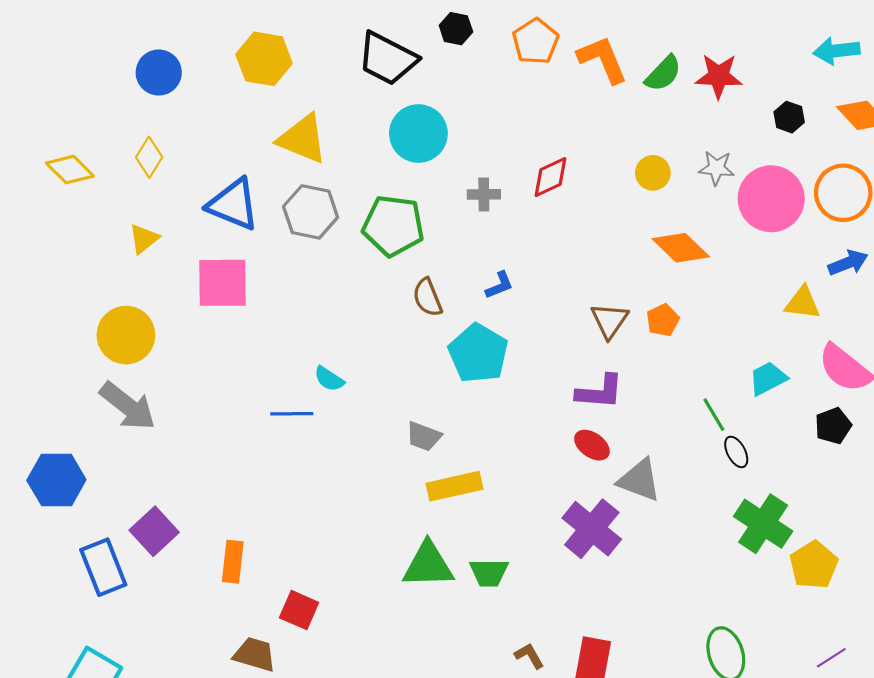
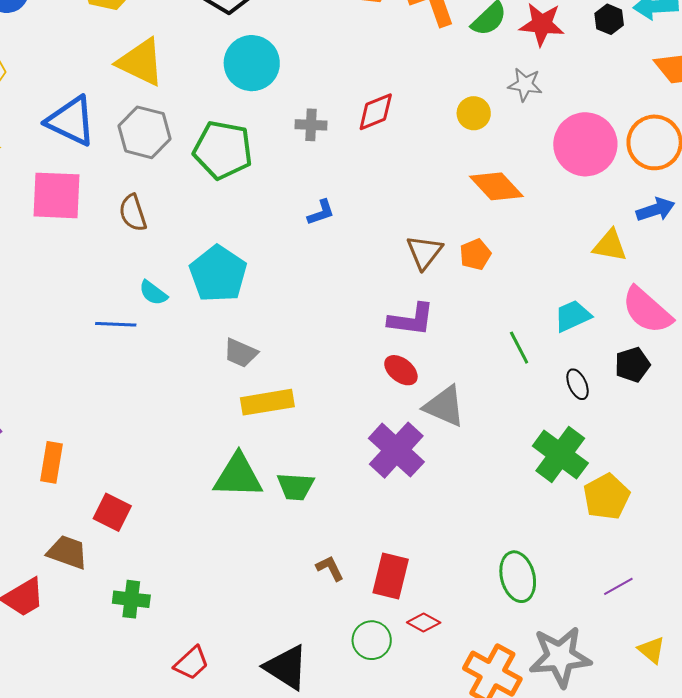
black hexagon: (789, 117) -> (609, 19), moved
gray star: (717, 168) -> (525, 85), moved
brown semicircle: (427, 297) -> (133, 213), moved
cyan pentagon: (478, 353) -> (218, 274), moved
black ellipse: (736, 452) -> (578, 384), moved

